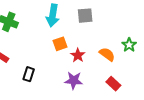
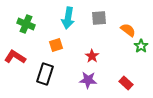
orange square: (60, 44) -> (56, 45), moved
orange semicircle: (107, 54) -> (128, 30), moved
black rectangle: (29, 74) -> (45, 74), size x1.5

